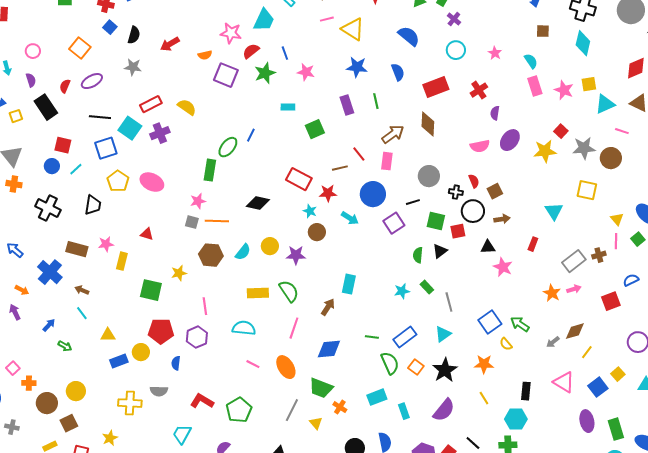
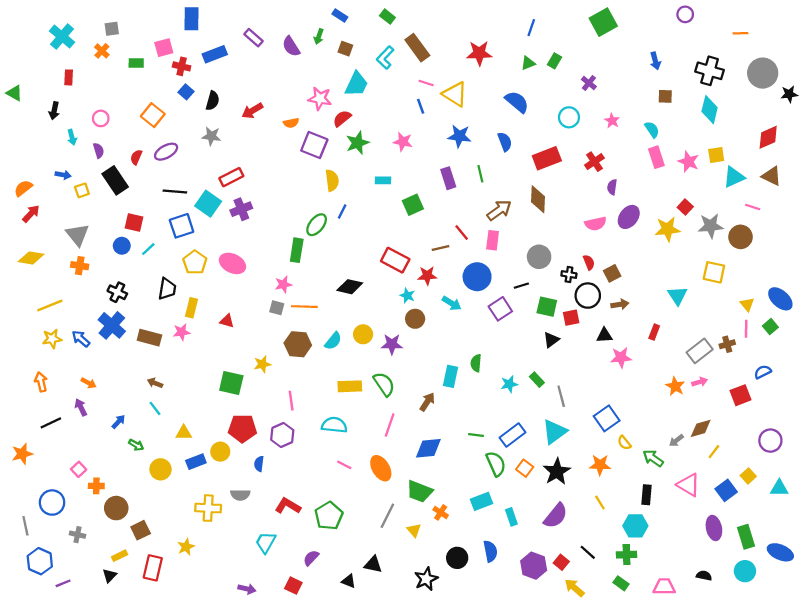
pink line: (327, 19) -> (426, 83), turned 32
purple cross: (454, 19) -> (589, 83), moved
blue line: (285, 53) -> (421, 106), moved
yellow semicircle: (187, 107) -> (332, 180), moved, turned 48
black cross: (48, 208) -> (117, 292), size x0.7
green semicircle: (418, 255) -> (476, 363), moved
yellow rectangle: (122, 261) -> (191, 308), moved
pink star: (503, 267) -> (621, 358), turned -30
blue cross: (50, 272) -> (112, 325), moved
green arrow: (520, 324) -> (653, 458), moved
cyan triangle: (443, 334) -> (555, 432), size x1.4
yellow circle: (76, 391) -> (161, 469), moved

